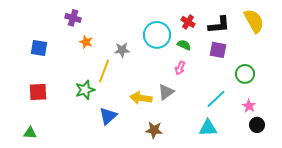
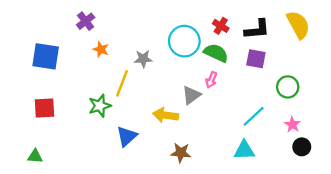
purple cross: (73, 18) -> (86, 21), turned 35
green semicircle: (184, 45) -> (216, 53), size x1.5
blue square: (39, 48) -> (46, 56), size x1.4
gray triangle: (166, 92) -> (191, 95), moved

